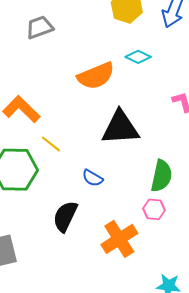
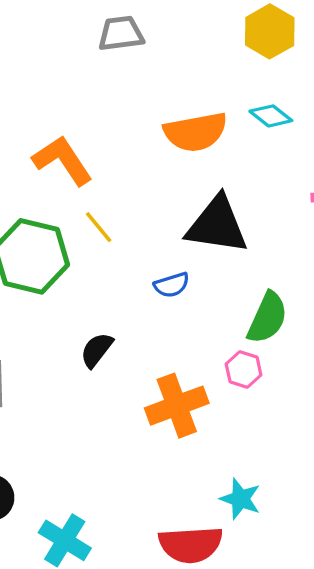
blue semicircle: (93, 178) -> (172, 285), moved, turned -60
black semicircle: (65, 216) -> (97, 350), size x0.7

